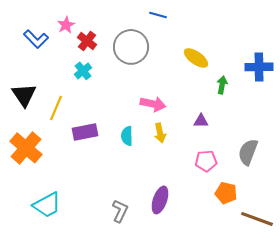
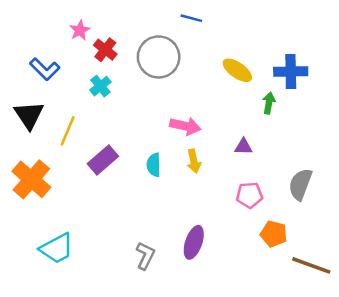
blue L-shape: (36, 39) -> (45, 69), moved
blue cross: (259, 67) -> (291, 72), moved
purple rectangle: (85, 132) -> (103, 160), turned -30

